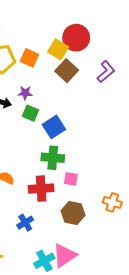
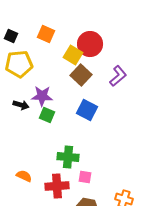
orange square: (29, 58) -> (46, 34), moved
purple star: (25, 93) -> (42, 96), size x1.5
blue square: (54, 127) -> (87, 110), moved, turned -30

